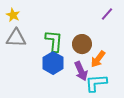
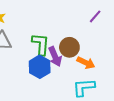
orange arrow: (98, 59) -> (86, 63), turned -102
purple arrow: (81, 71) -> (55, 57), moved

